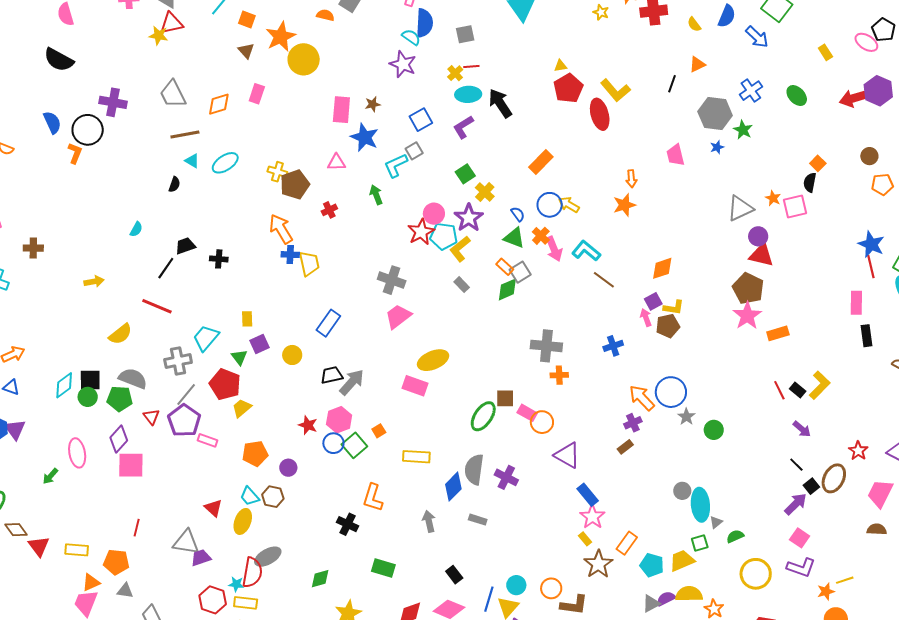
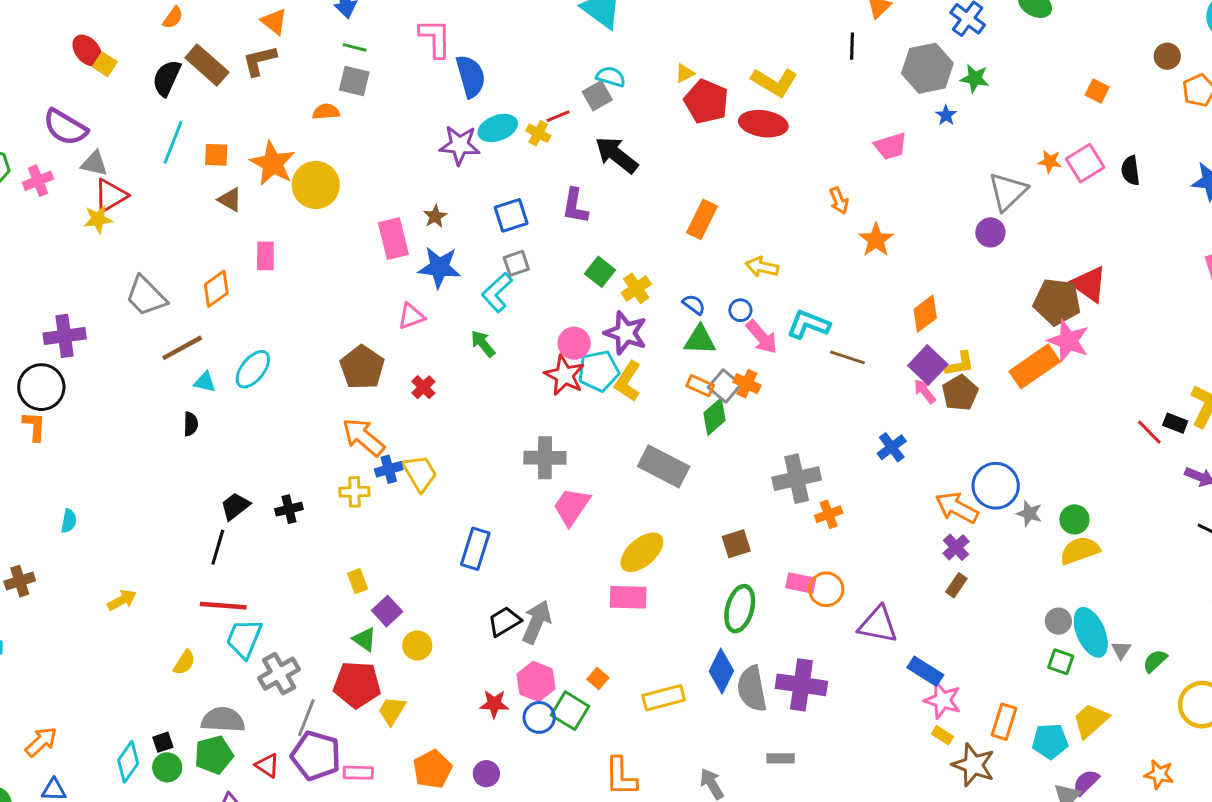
gray square: (465, 34) -> (597, 96), moved
cyan semicircle: (411, 37) -> (611, 77), moved
cyan ellipse: (468, 94) -> (498, 128), moved
red ellipse: (600, 114) -> (763, 124), turned -48
blue square: (421, 120) -> (511, 215), turned 30
purple L-shape: (463, 127) -> (575, 206), turned -30
gray square: (414, 151) -> (516, 263), turned 30
pink trapezoid: (675, 155) -> (890, 146), turned -75
yellow cross: (277, 172) -> (354, 492), moved
black semicircle: (810, 182) -> (1130, 170), moved
yellow cross: (485, 192) -> (636, 288), turned 30
blue circle: (550, 205) -> (740, 310), moved, size x0.6
orange star: (624, 205) -> (876, 240), moved
cyan semicircle: (136, 229) -> (69, 521), moved
orange cross: (541, 236) -> (747, 384), moved
purple circle: (758, 236) -> (990, 232), moved
red triangle: (761, 255) -> (1089, 284), moved, turned 40
gray rectangle: (462, 285) -> (664, 466), moved, size x2.0
purple square: (653, 301) -> (928, 365), size x1.4
orange rectangle: (778, 333) -> (1035, 366), moved, size x1.5
yellow semicircle: (120, 334) -> (184, 662), size x0.7
cyan trapezoid: (206, 338) -> (244, 639), moved
yellow circle: (292, 355) -> (417, 645), moved
black square: (90, 380) -> (163, 742), size x0.6
brown square: (505, 398) -> (736, 544), moved
purple cross: (506, 477) -> (801, 685), size x1.4
blue diamond: (453, 487) -> (721, 671), moved
green square: (700, 543) -> (1061, 662), moved, turned -36
yellow semicircle: (689, 594) -> (1080, 550), moved

